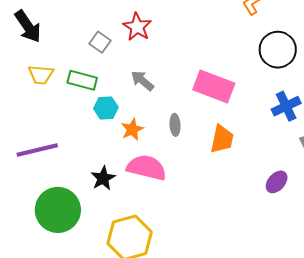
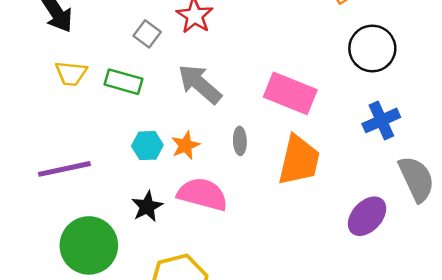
gray arrow: (142, 81) -> (200, 84), size x1.5
cyan hexagon: (106, 108) -> (147, 146), moved
orange trapezoid: (222, 139) -> (299, 160), size x1.4
purple ellipse: (277, 182) -> (367, 216), size x1.4

